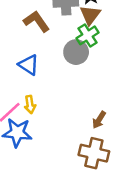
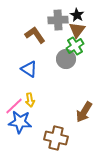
brown arrow: (99, 120) -> (84, 112), size x1.5
brown cross: (94, 153) -> (56, 138), moved

